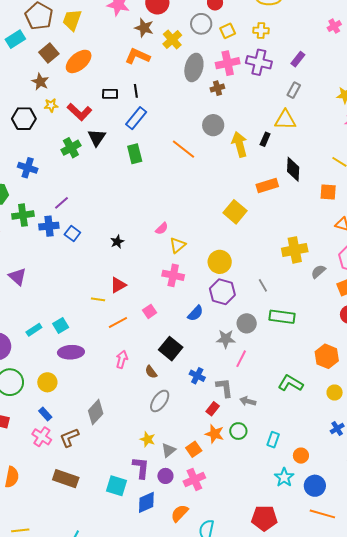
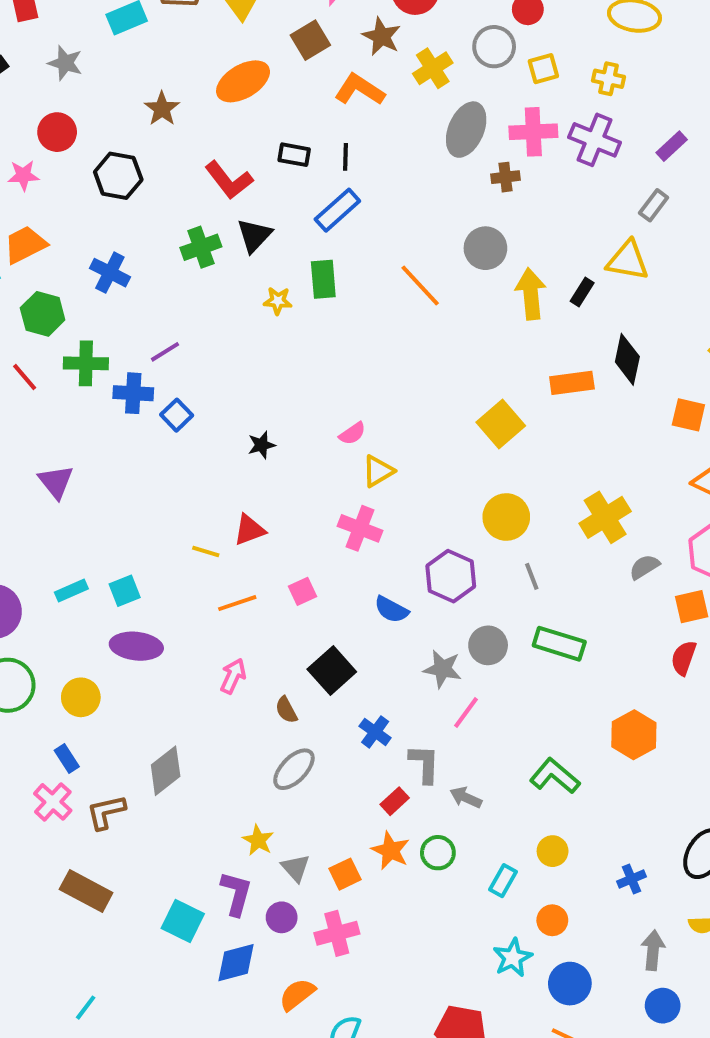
brown square: (49, 53) -> (310, 40), moved
yellow star: (51, 105) -> (278, 301), moved
yellow cross: (295, 250) -> (605, 517), turned -30
yellow circle: (220, 262) -> (506, 517), moved
blue semicircle: (195, 313) -> (391, 609), turned 66
yellow circle: (335, 392) -> (553, 851), moved
gray triangle: (168, 450) -> (296, 868), turned -42

